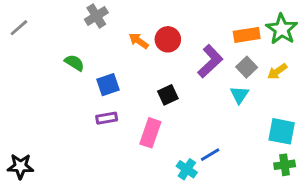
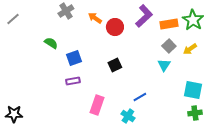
orange arrow: (139, 41) -> (95, 18), moved
purple L-shape: (210, 61) -> (144, 16), moved
pink rectangle: (150, 133) -> (97, 105), moved
blue line: (210, 155) -> (140, 97), moved

